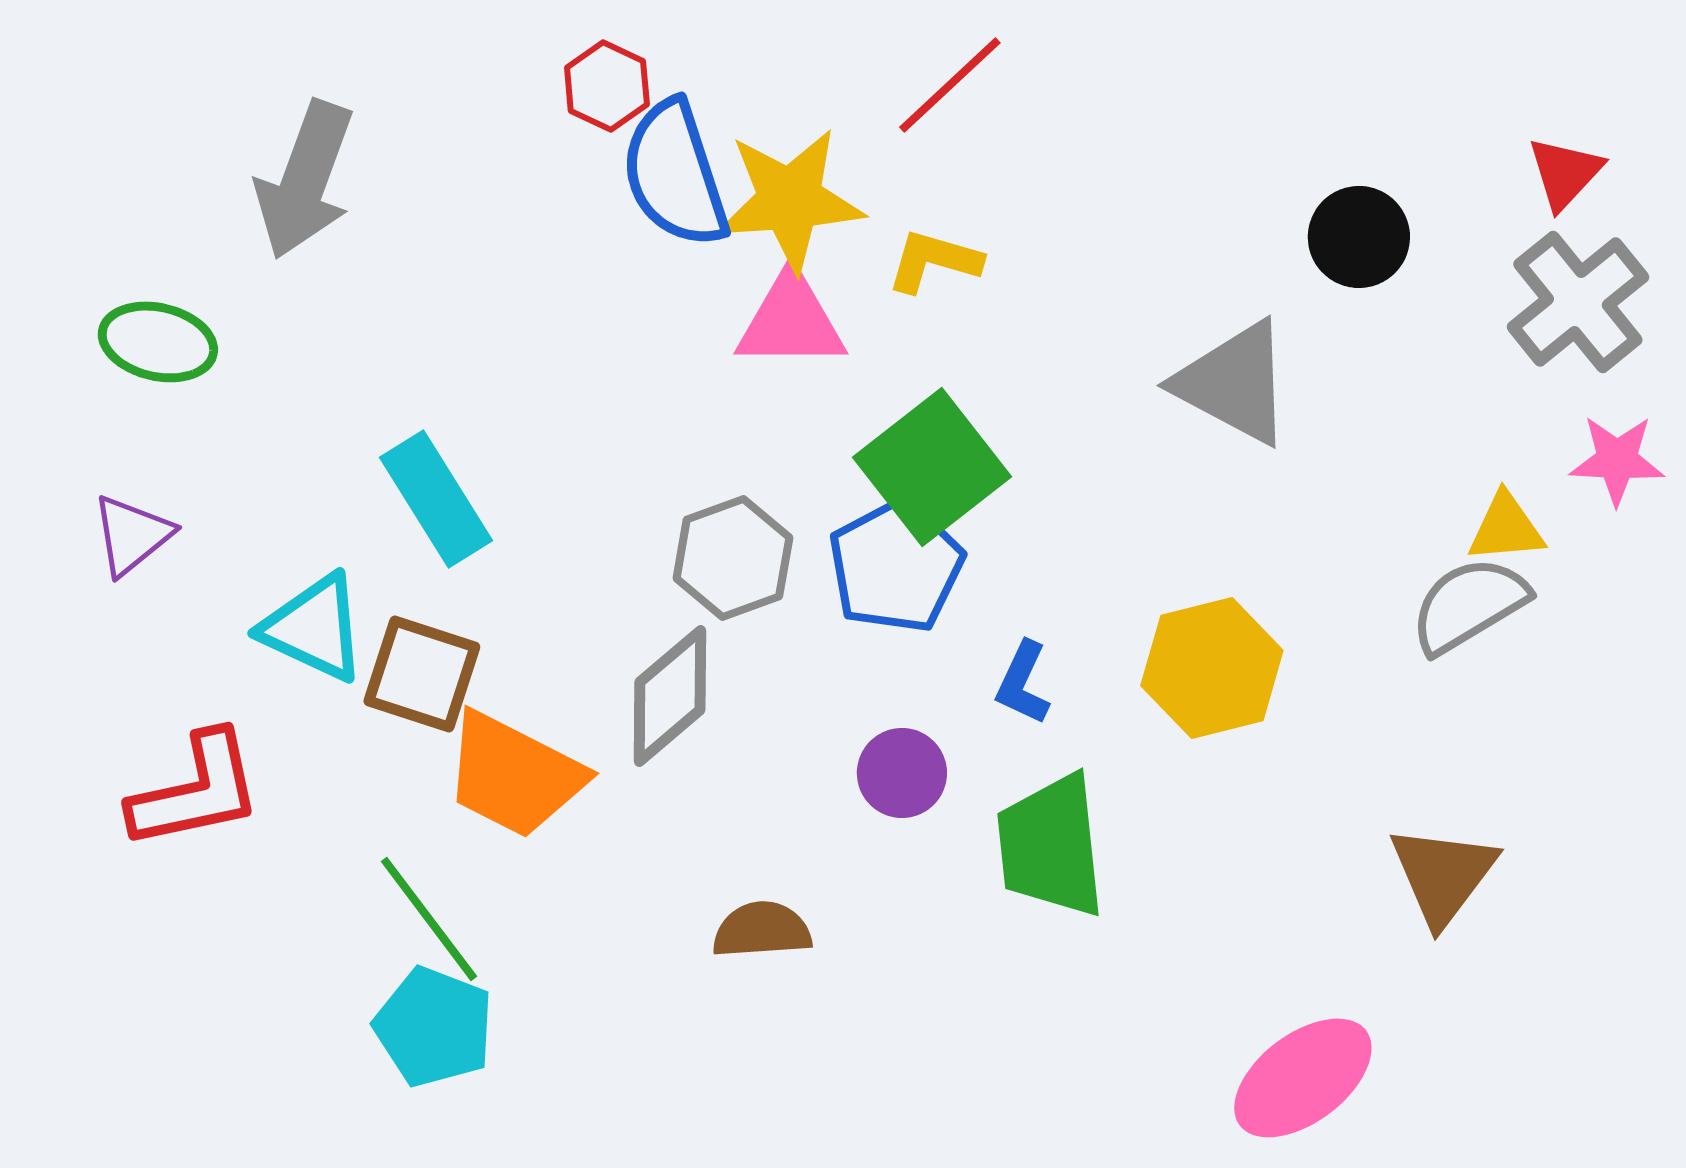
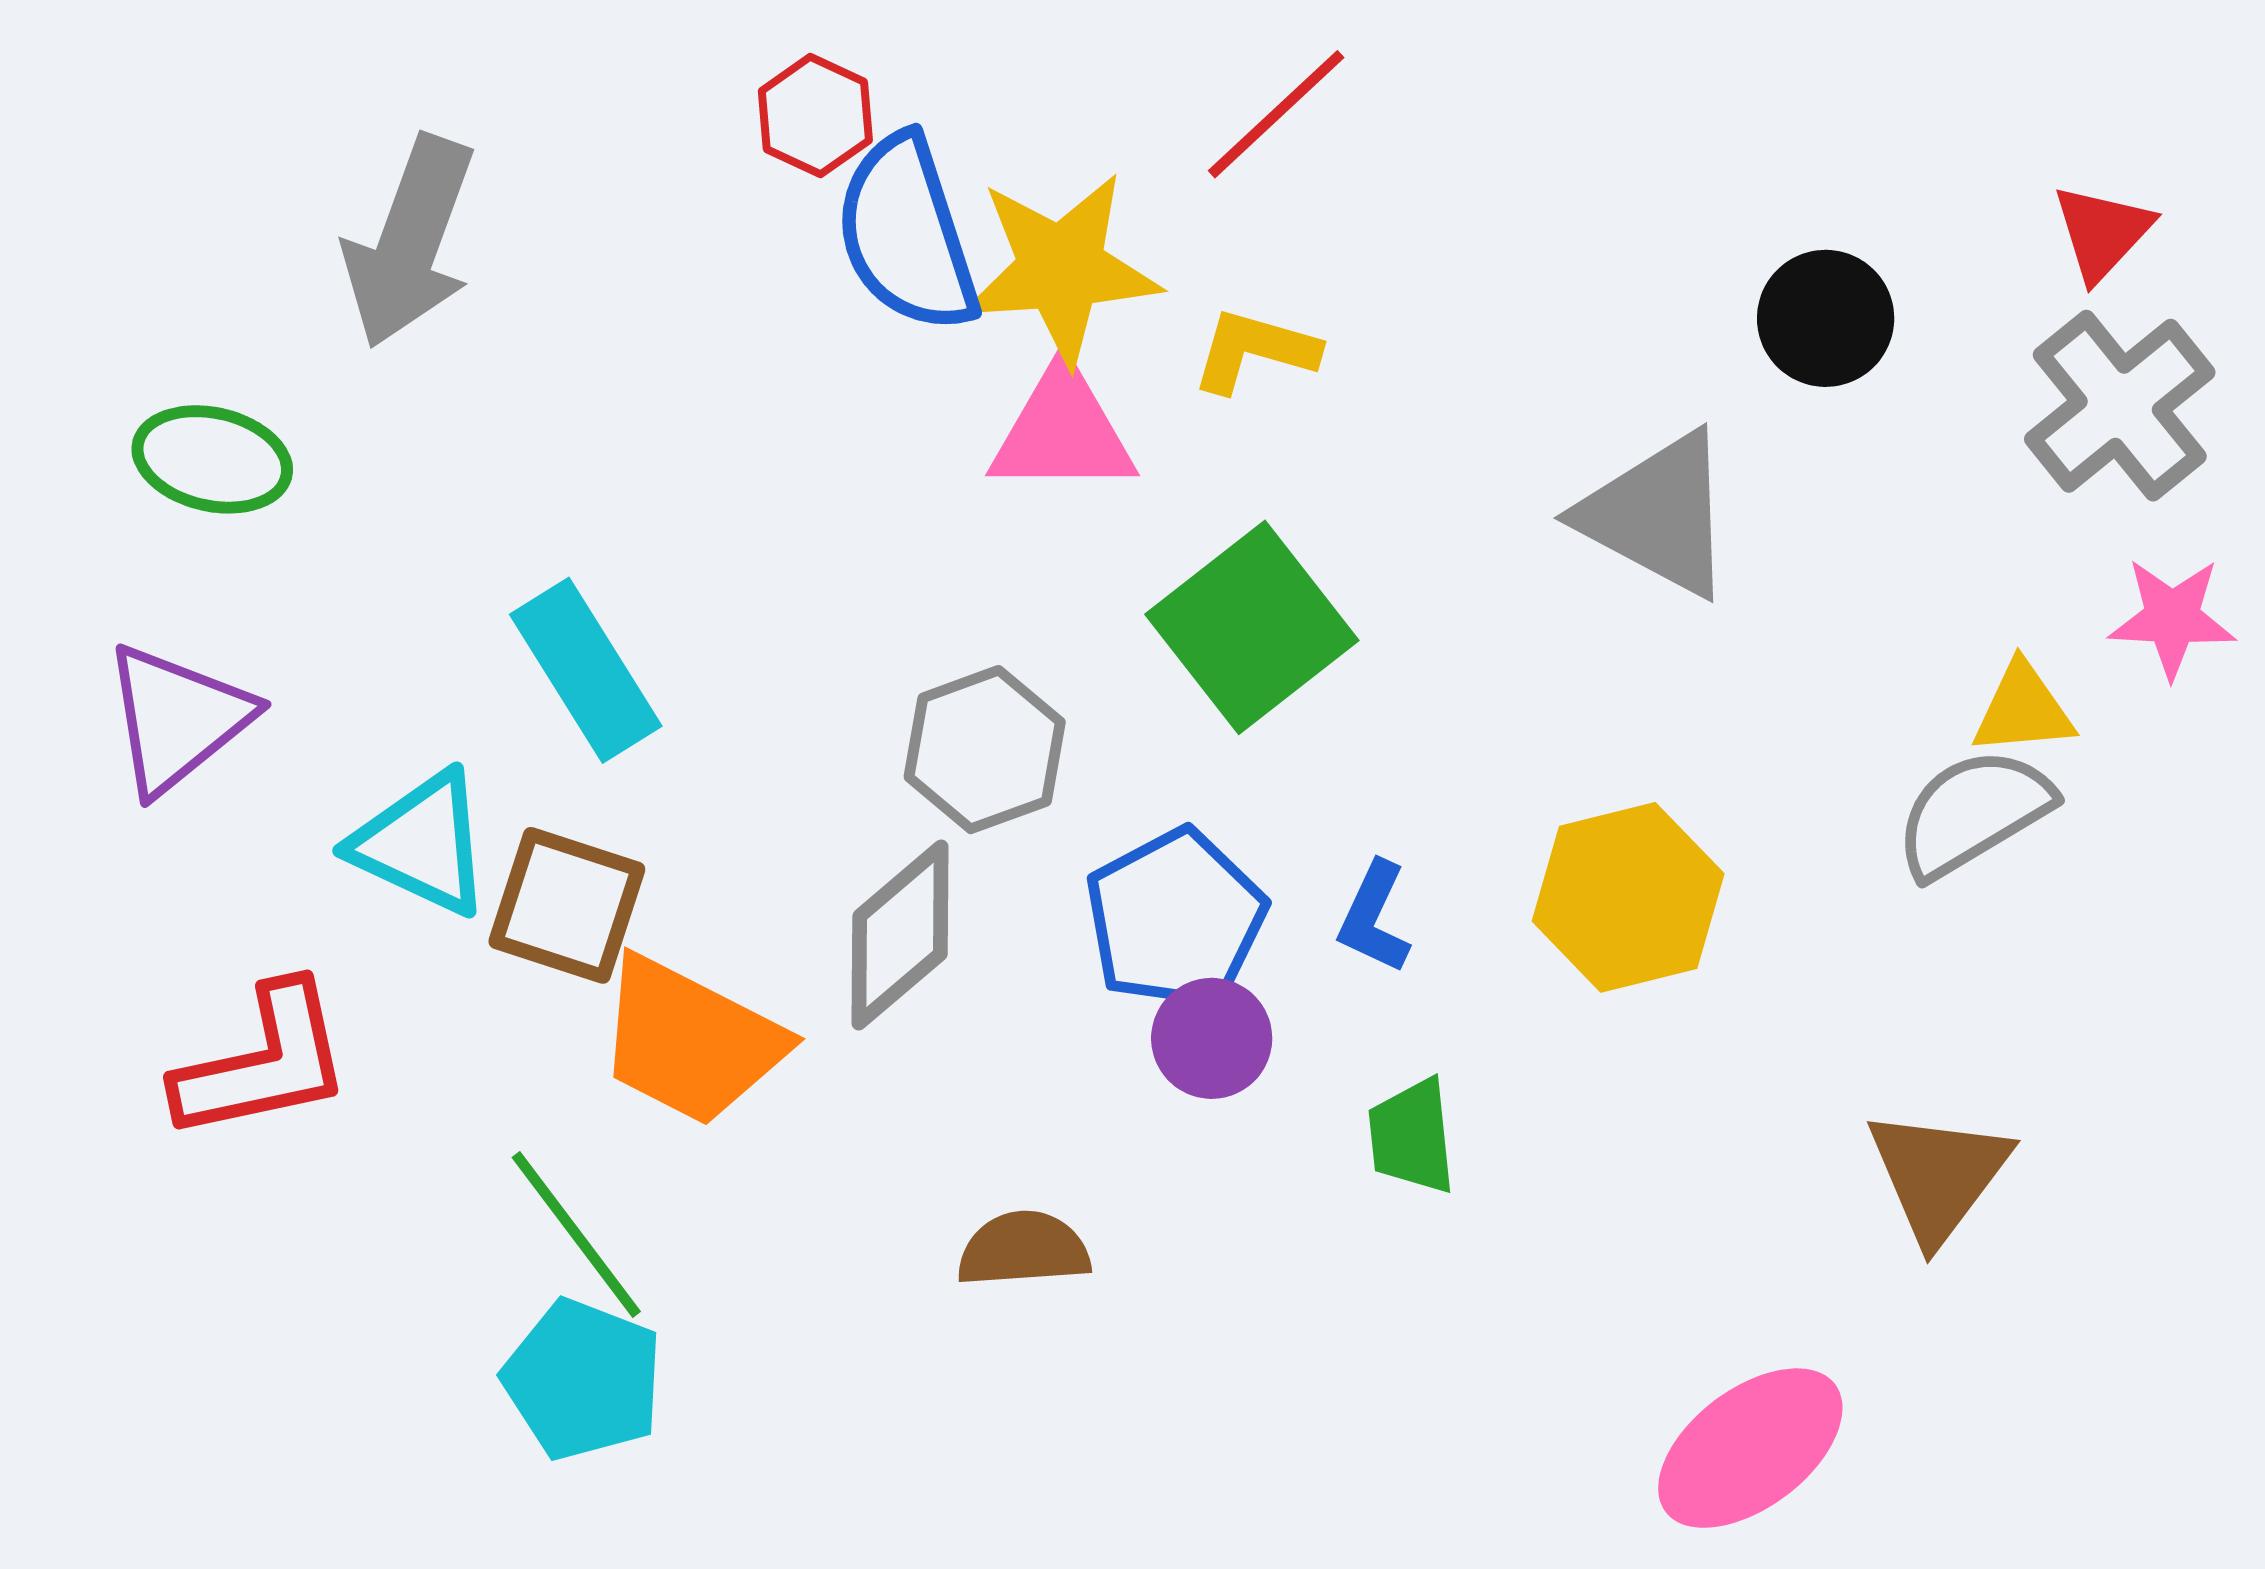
purple triangle: (132, 535) -> (177, 719), size x1.4
blue pentagon: (896, 566) -> (1175, 919), moved
green trapezoid: (1051, 846) -> (1412, 1136), size x0.6

